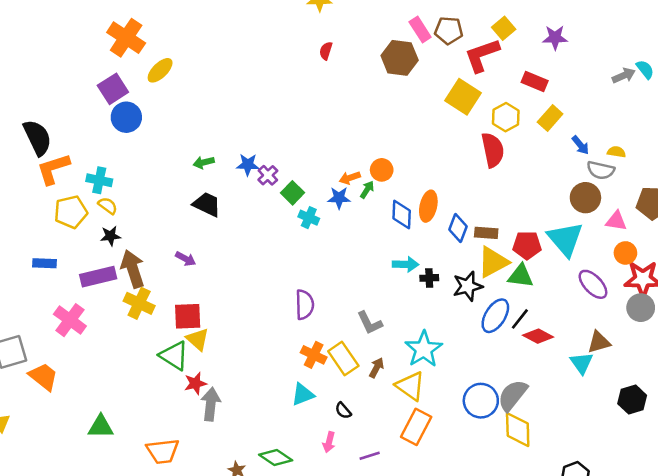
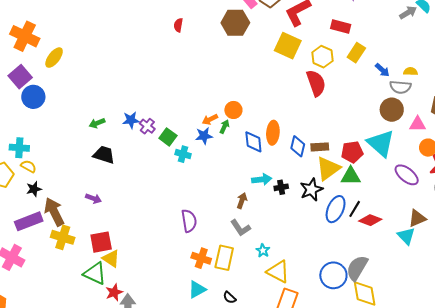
cyan star: (424, 349) -> (263, 250), moved, size x0.5
yellow rectangle: (343, 359) -> (224, 258), turned 55
brown arrow: (377, 368) -> (242, 201), moved

